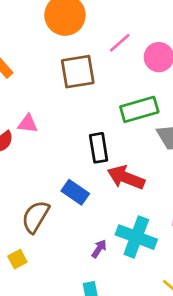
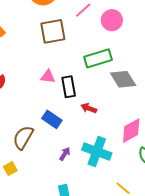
pink triangle: (28, 124) -> (48, 76), moved
red arrow: (126, 177) -> (89, 108), size x0.6
purple arrow: (99, 249) -> (65, 154), moved

